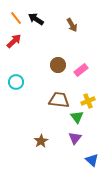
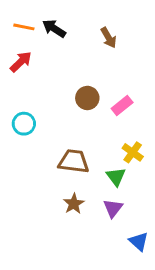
orange line: (16, 18) -> (24, 27), turned -40
brown trapezoid: (59, 100) -> (74, 161), moved
yellow cross: (88, 101) -> (133, 152), turned -32
brown star: (41, 141) -> (74, 204), moved

